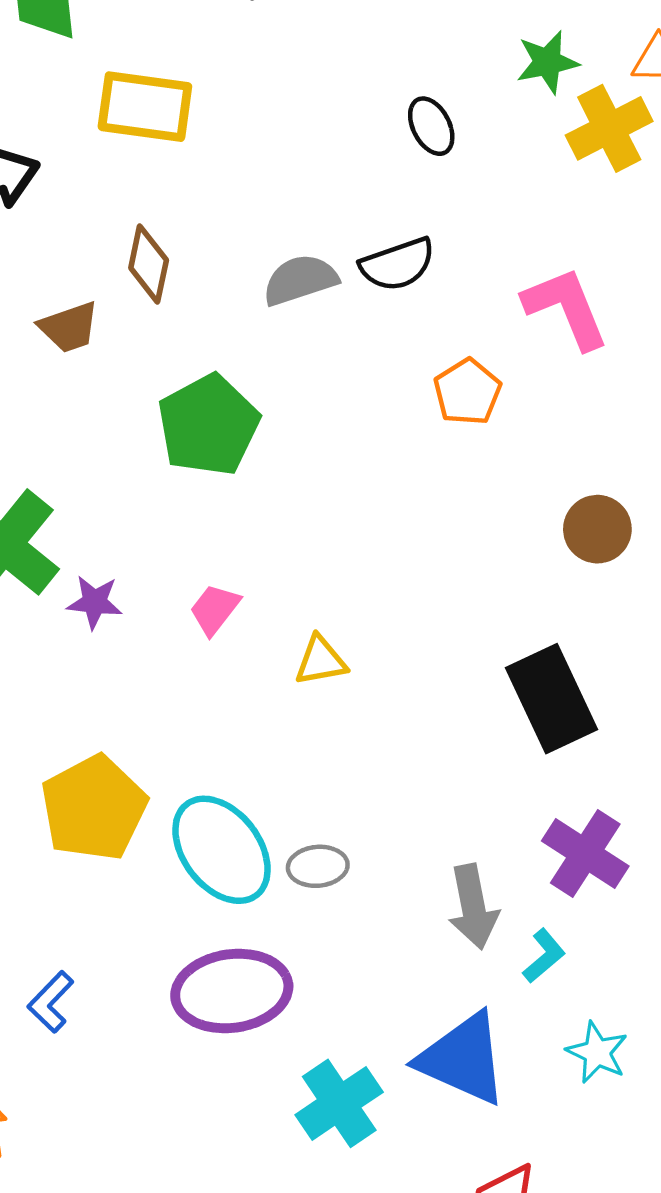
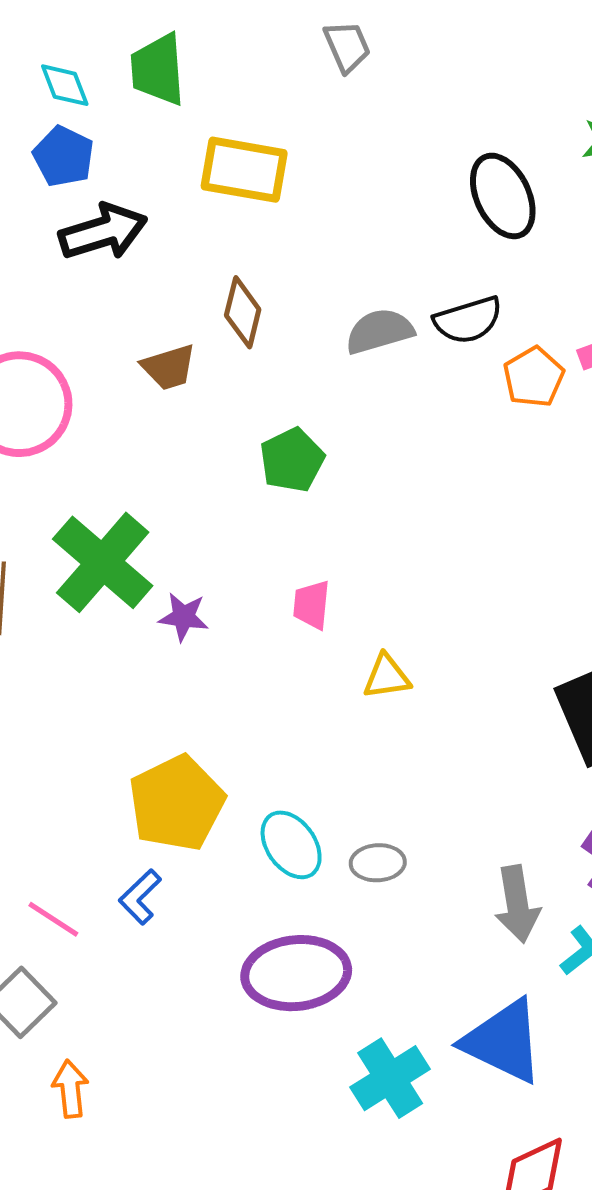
black ellipse: (431, 126) -> (503, 196), size x1.6
orange pentagon: (467, 392) -> (534, 377), moved
green pentagon: (208, 425) -> (292, 460), size x0.7
pink trapezoid: (215, 609) -> (311, 605), moved, turned -34
cyan ellipse: (221, 850) -> (291, 845), size x0.7
blue L-shape: (51, 1002) -> (140, 897), moved

